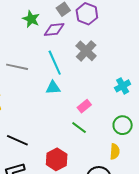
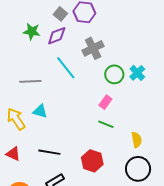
gray cross: (86, 51) -> (93, 48), turned 35
cyan triangle: (53, 88) -> (40, 111), moved, turned 35
green circle: (123, 125) -> (114, 74), moved
yellow semicircle: (115, 151) -> (137, 140), moved

